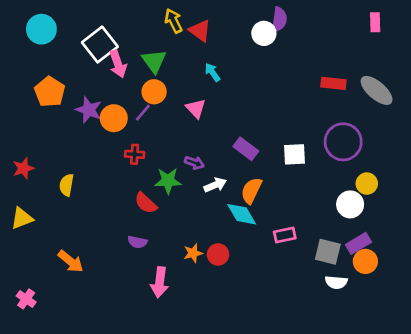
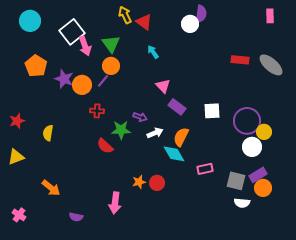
pink triangle: (196, 108) -> (163, 86), moved
purple circle: (343, 142) -> (247, 121), moved
purple semicircle: (137, 242) -> (76, 217), moved

